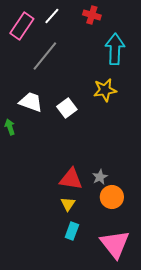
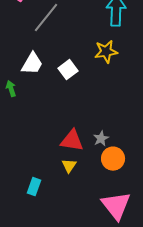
white trapezoid: (31, 102) -> (32, 64), turned 100
cyan rectangle: (72, 231) -> (34, 187), moved

